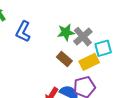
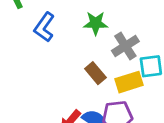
green star: (66, 32) -> (96, 23), moved

